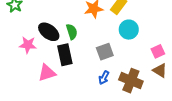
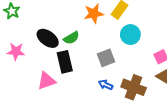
green semicircle: (72, 32) -> (71, 38), turned 77
pink star: (28, 45) -> (16, 51), moved
blue arrow: (104, 78) -> (106, 85), turned 88

